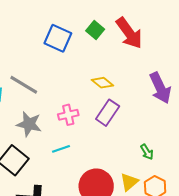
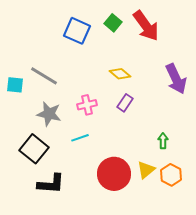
purple rectangle: (108, 113) -> (125, 103), size x0.7
green arrow: (147, 152) -> (163, 141), turned -147

